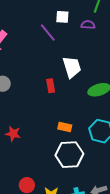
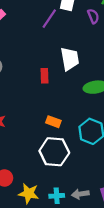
purple semicircle: (88, 25) -> (93, 16), turned 56
purple line: (48, 32) -> (49, 19), turned 66

